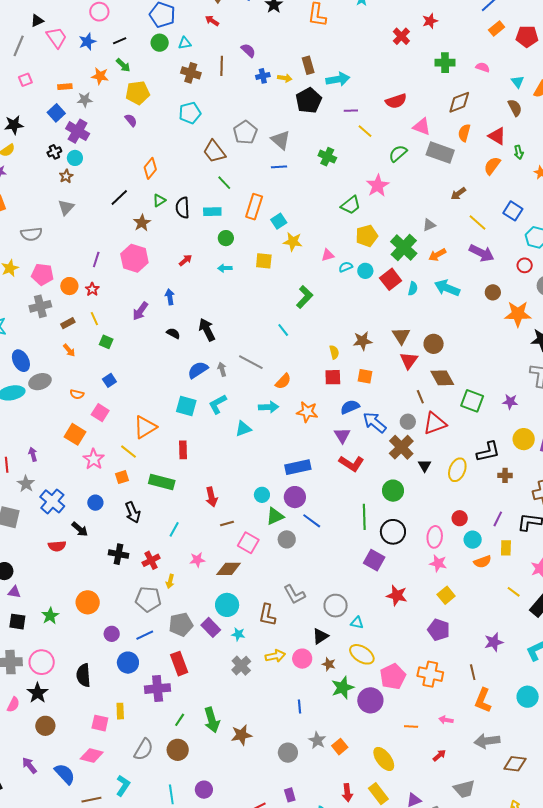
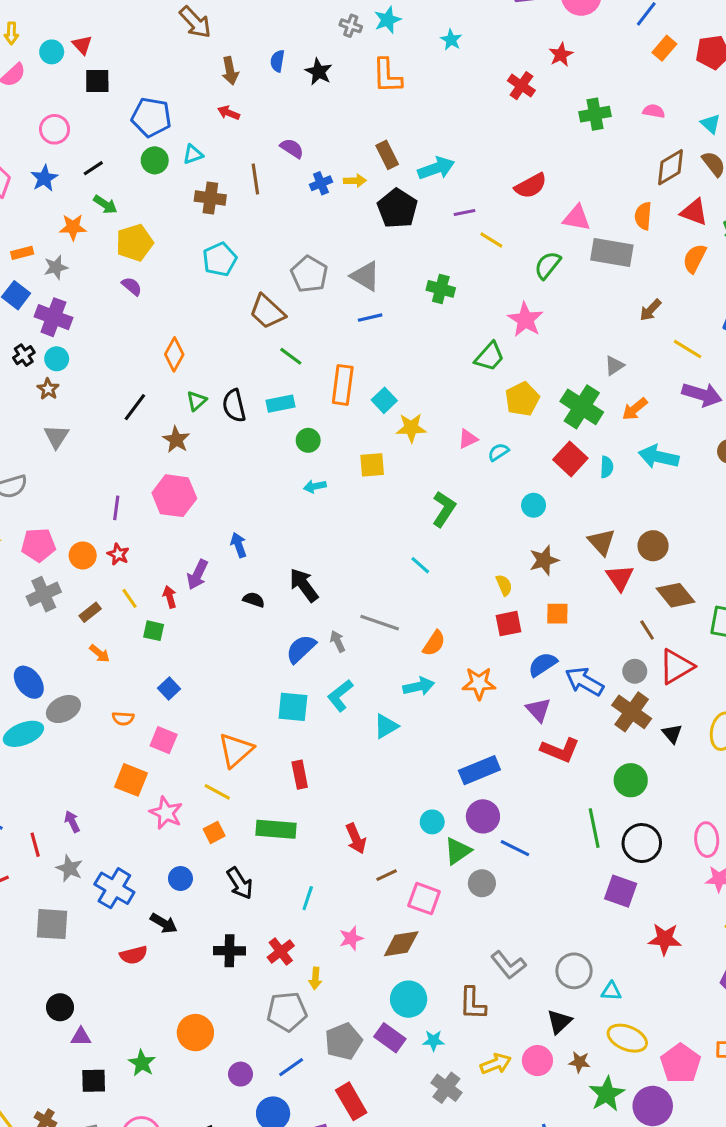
brown diamond: (459, 102) -> (670, 167), moved
red arrow: (185, 260) -> (170, 597), moved, turned -56
cyan circle: (365, 271) -> (534, 505), moved

